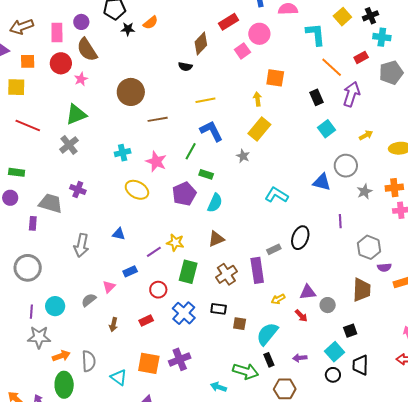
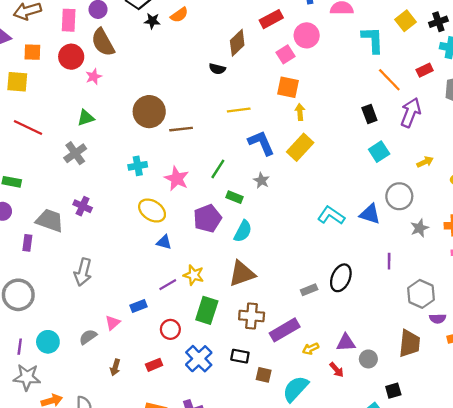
orange square: (275, 78) -> (288, 87), moved
brown circle: (131, 92) -> (149, 112), moved
green triangle: (76, 114) -> (86, 118), size x0.7
blue L-shape: (211, 131) -> (261, 143), moved
gray star: (243, 156) -> (261, 180), moved
cyan L-shape: (277, 195) -> (331, 215), moved
blue triangle: (119, 234) -> (164, 242), moved
brown triangle: (216, 239) -> (242, 274), size x1.4
purple rectangle: (257, 270) -> (285, 330), moved, turned 65
brown cross: (226, 274) -> (252, 316), turned 35

